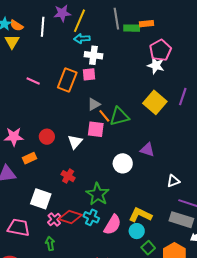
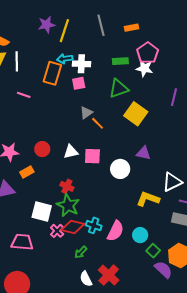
white line: (43, 27) -> (17, 61), moved
green rectangle: (132, 28) -> (120, 61), moved
cyan arrow: (82, 39) -> (65, 59), moved
orange rectangle: (67, 80) -> (52, 73), moved
yellow square: (155, 102) -> (136, 114), moved
green triangle: (119, 116) -> (119, 89), moved
pink square: (96, 129) -> (92, 156), moved
white triangle: (75, 142) -> (71, 152), turned 42
white triangle: (173, 181) -> (172, 182), size x1.5
green star: (98, 194) -> (68, 205), moved
yellow L-shape: (140, 215) -> (148, 199), moved
green arrow: (50, 244) -> (81, 252), moved, turned -120

